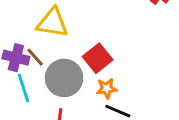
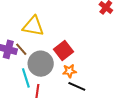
cyan line: (23, 88) -> (26, 78), moved

